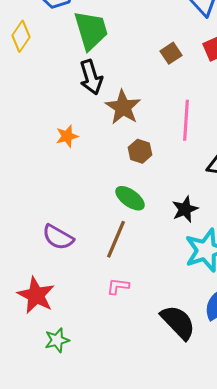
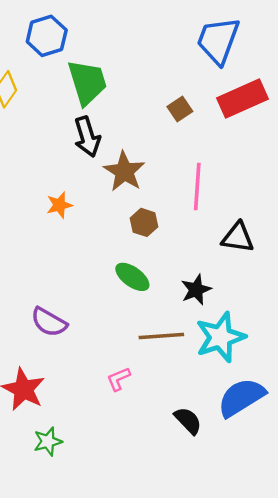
brown line: (116, 239) -> (161, 336), moved, turned 63
pink L-shape: (118, 286) -> (118, 379), turned -30
black semicircle: (178, 322) -> (188, 421), size x0.7

